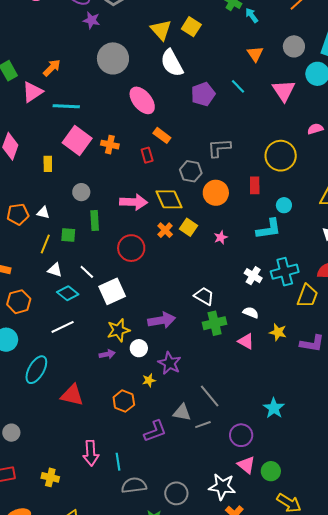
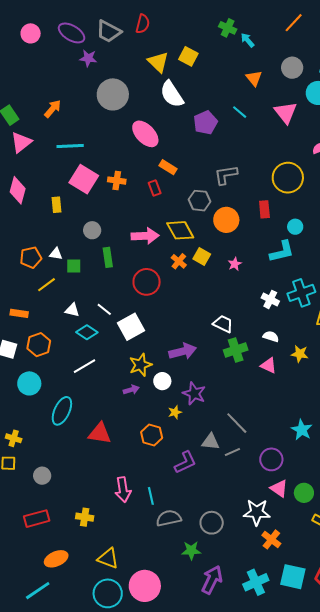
pink triangle: (32, 92) -> (21, 142), moved
green square: (68, 235) -> (74, 266), moved
yellow line: (45, 244) -> (46, 285), moved, turned 36

